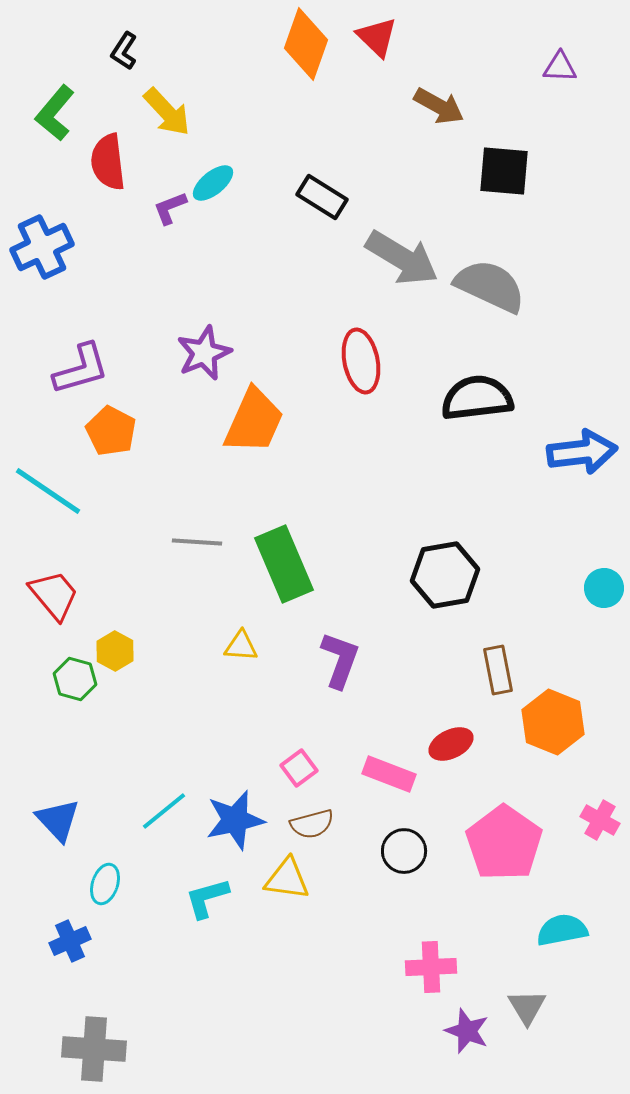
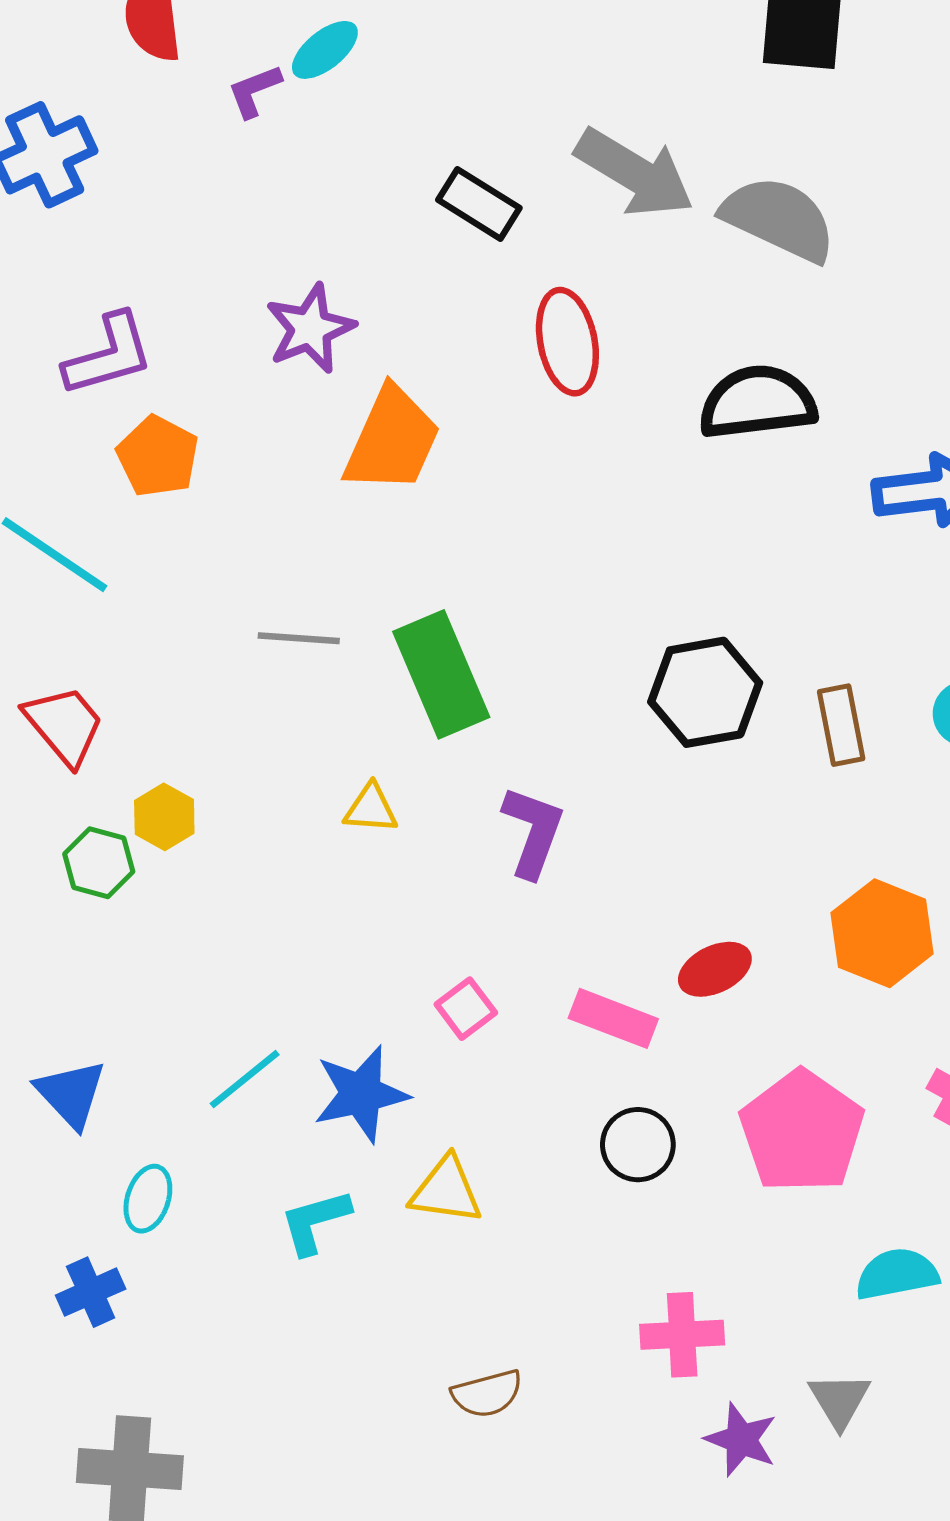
black rectangle: (322, 197) -> (479, 204), moved
brown rectangle: (498, 670) -> (841, 725), moved
brown semicircle: (312, 824) -> (487, 1394), moved

